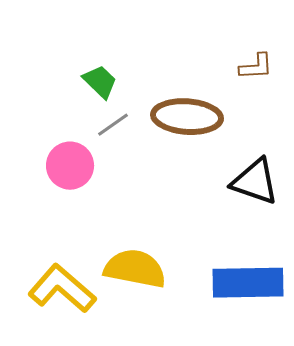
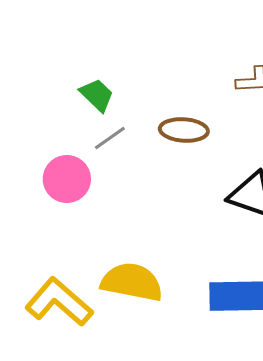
brown ellipse: (187, 117) -> (184, 130), size x0.7

